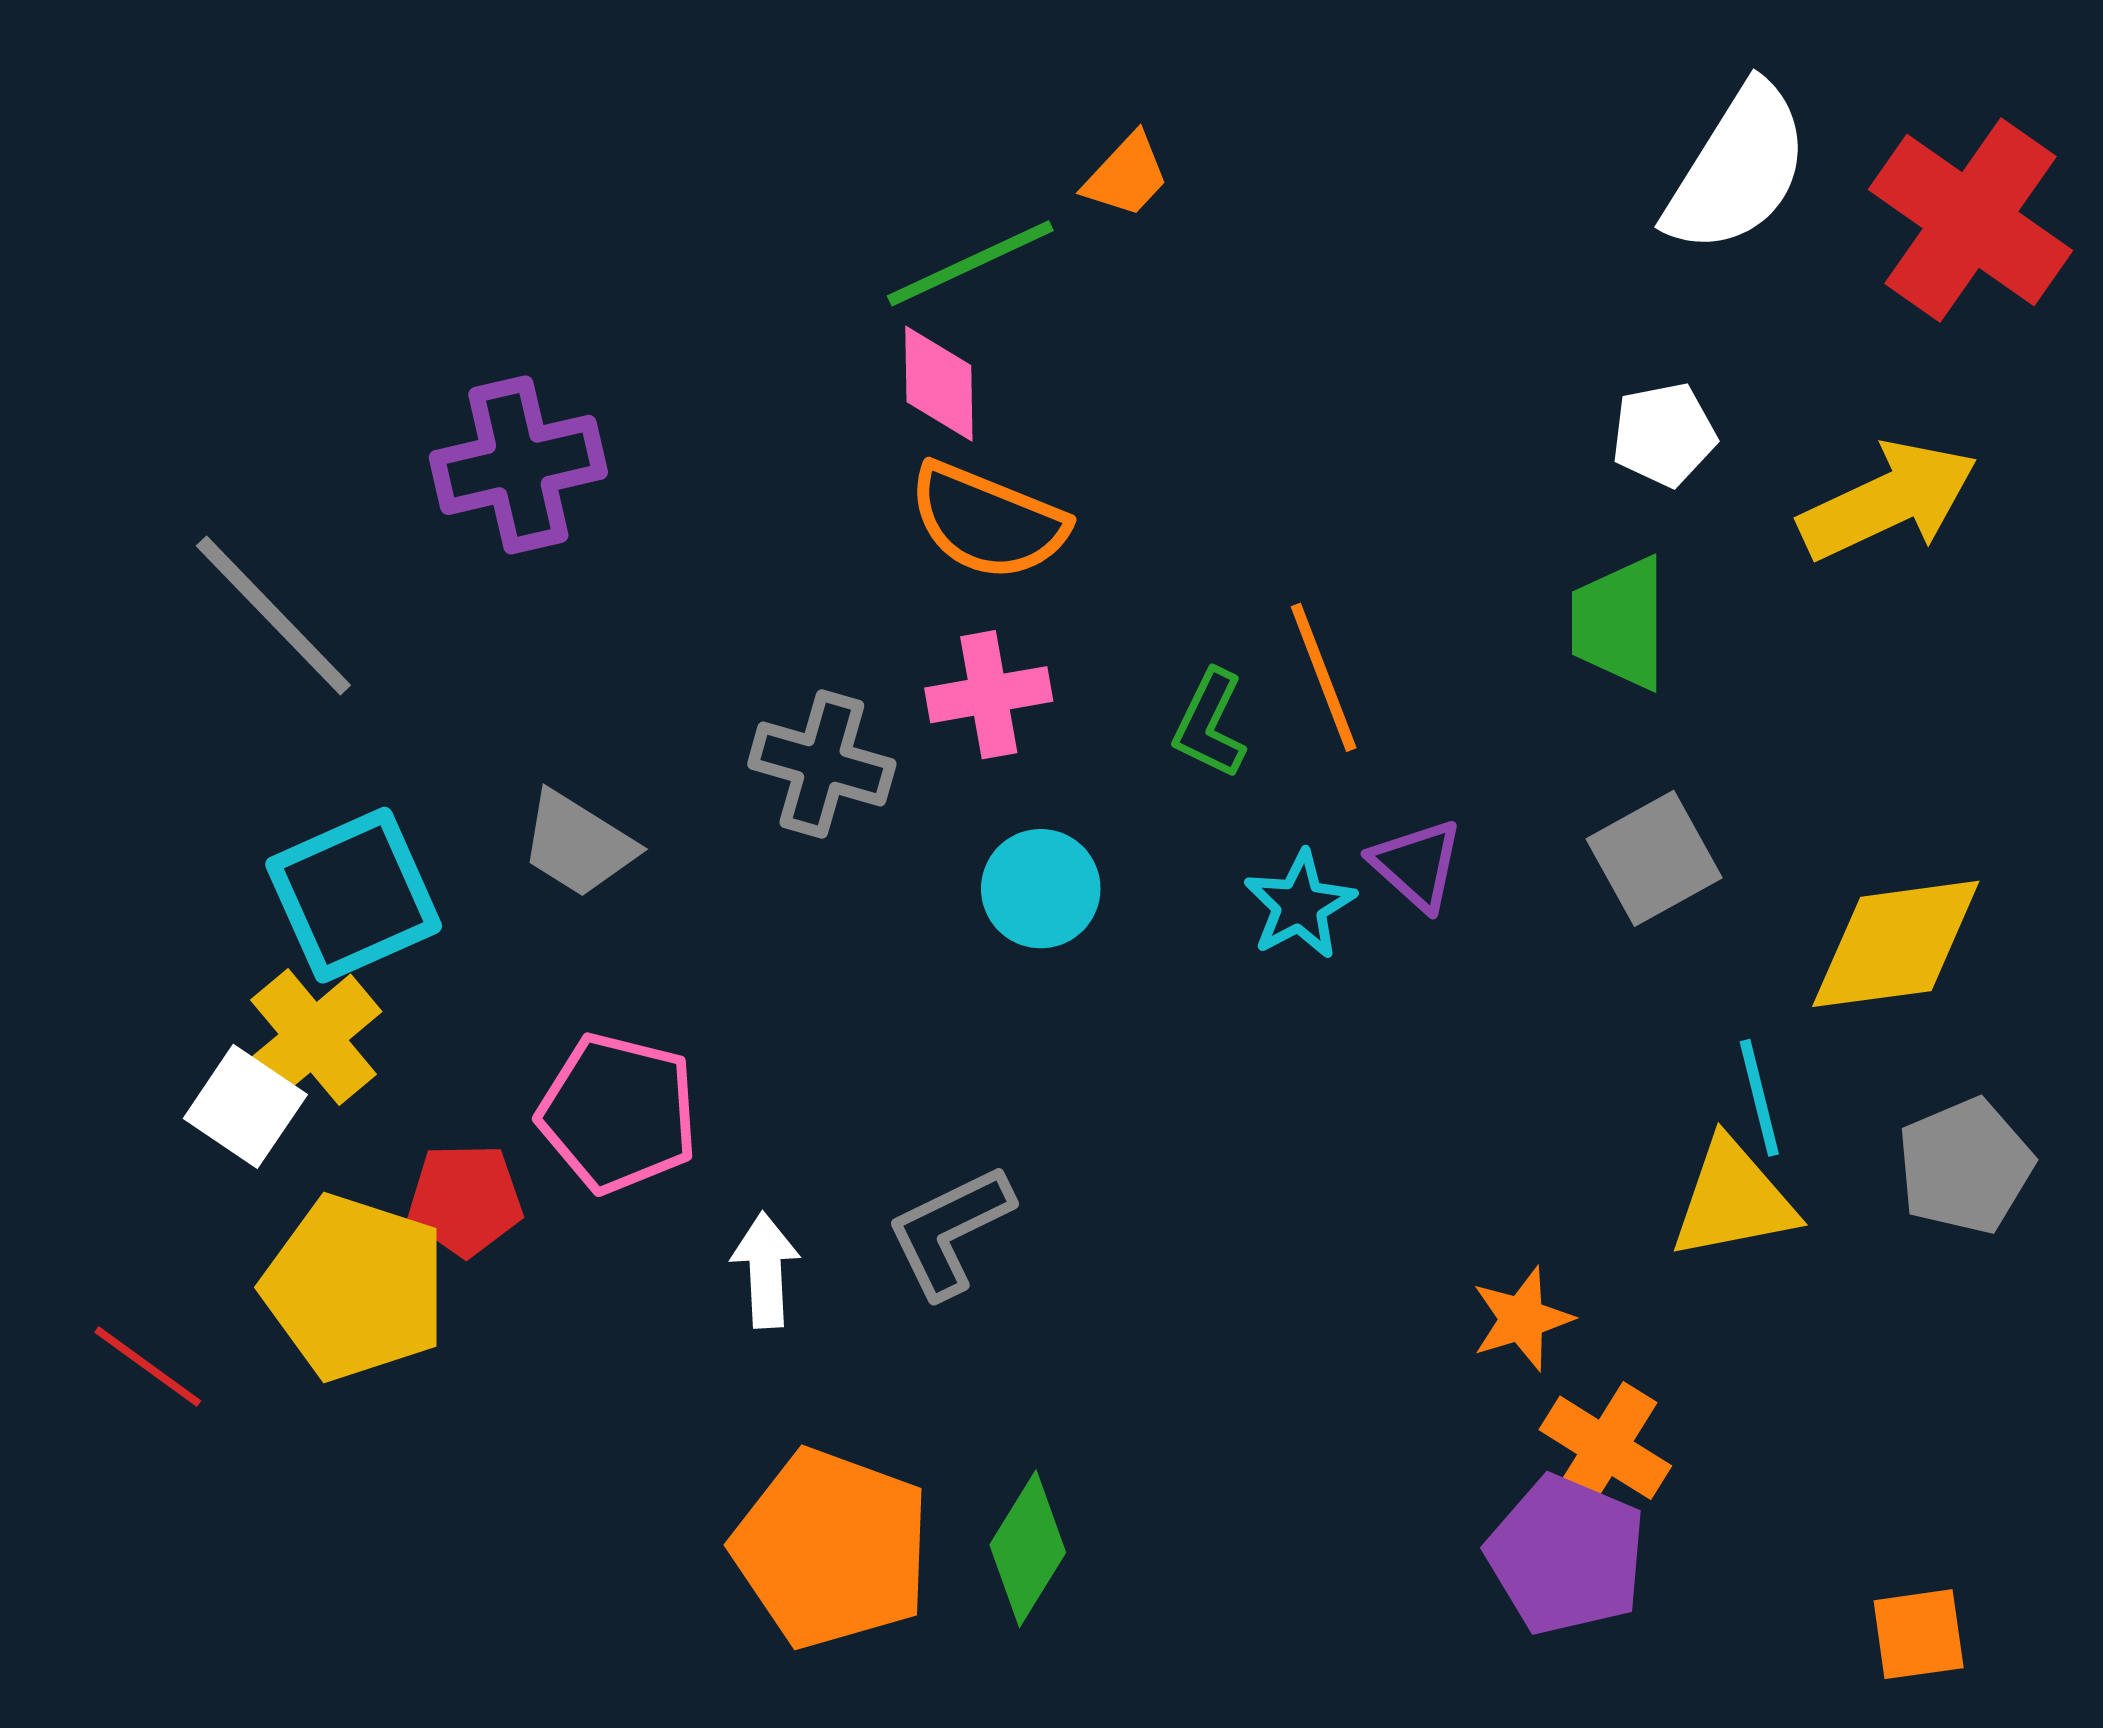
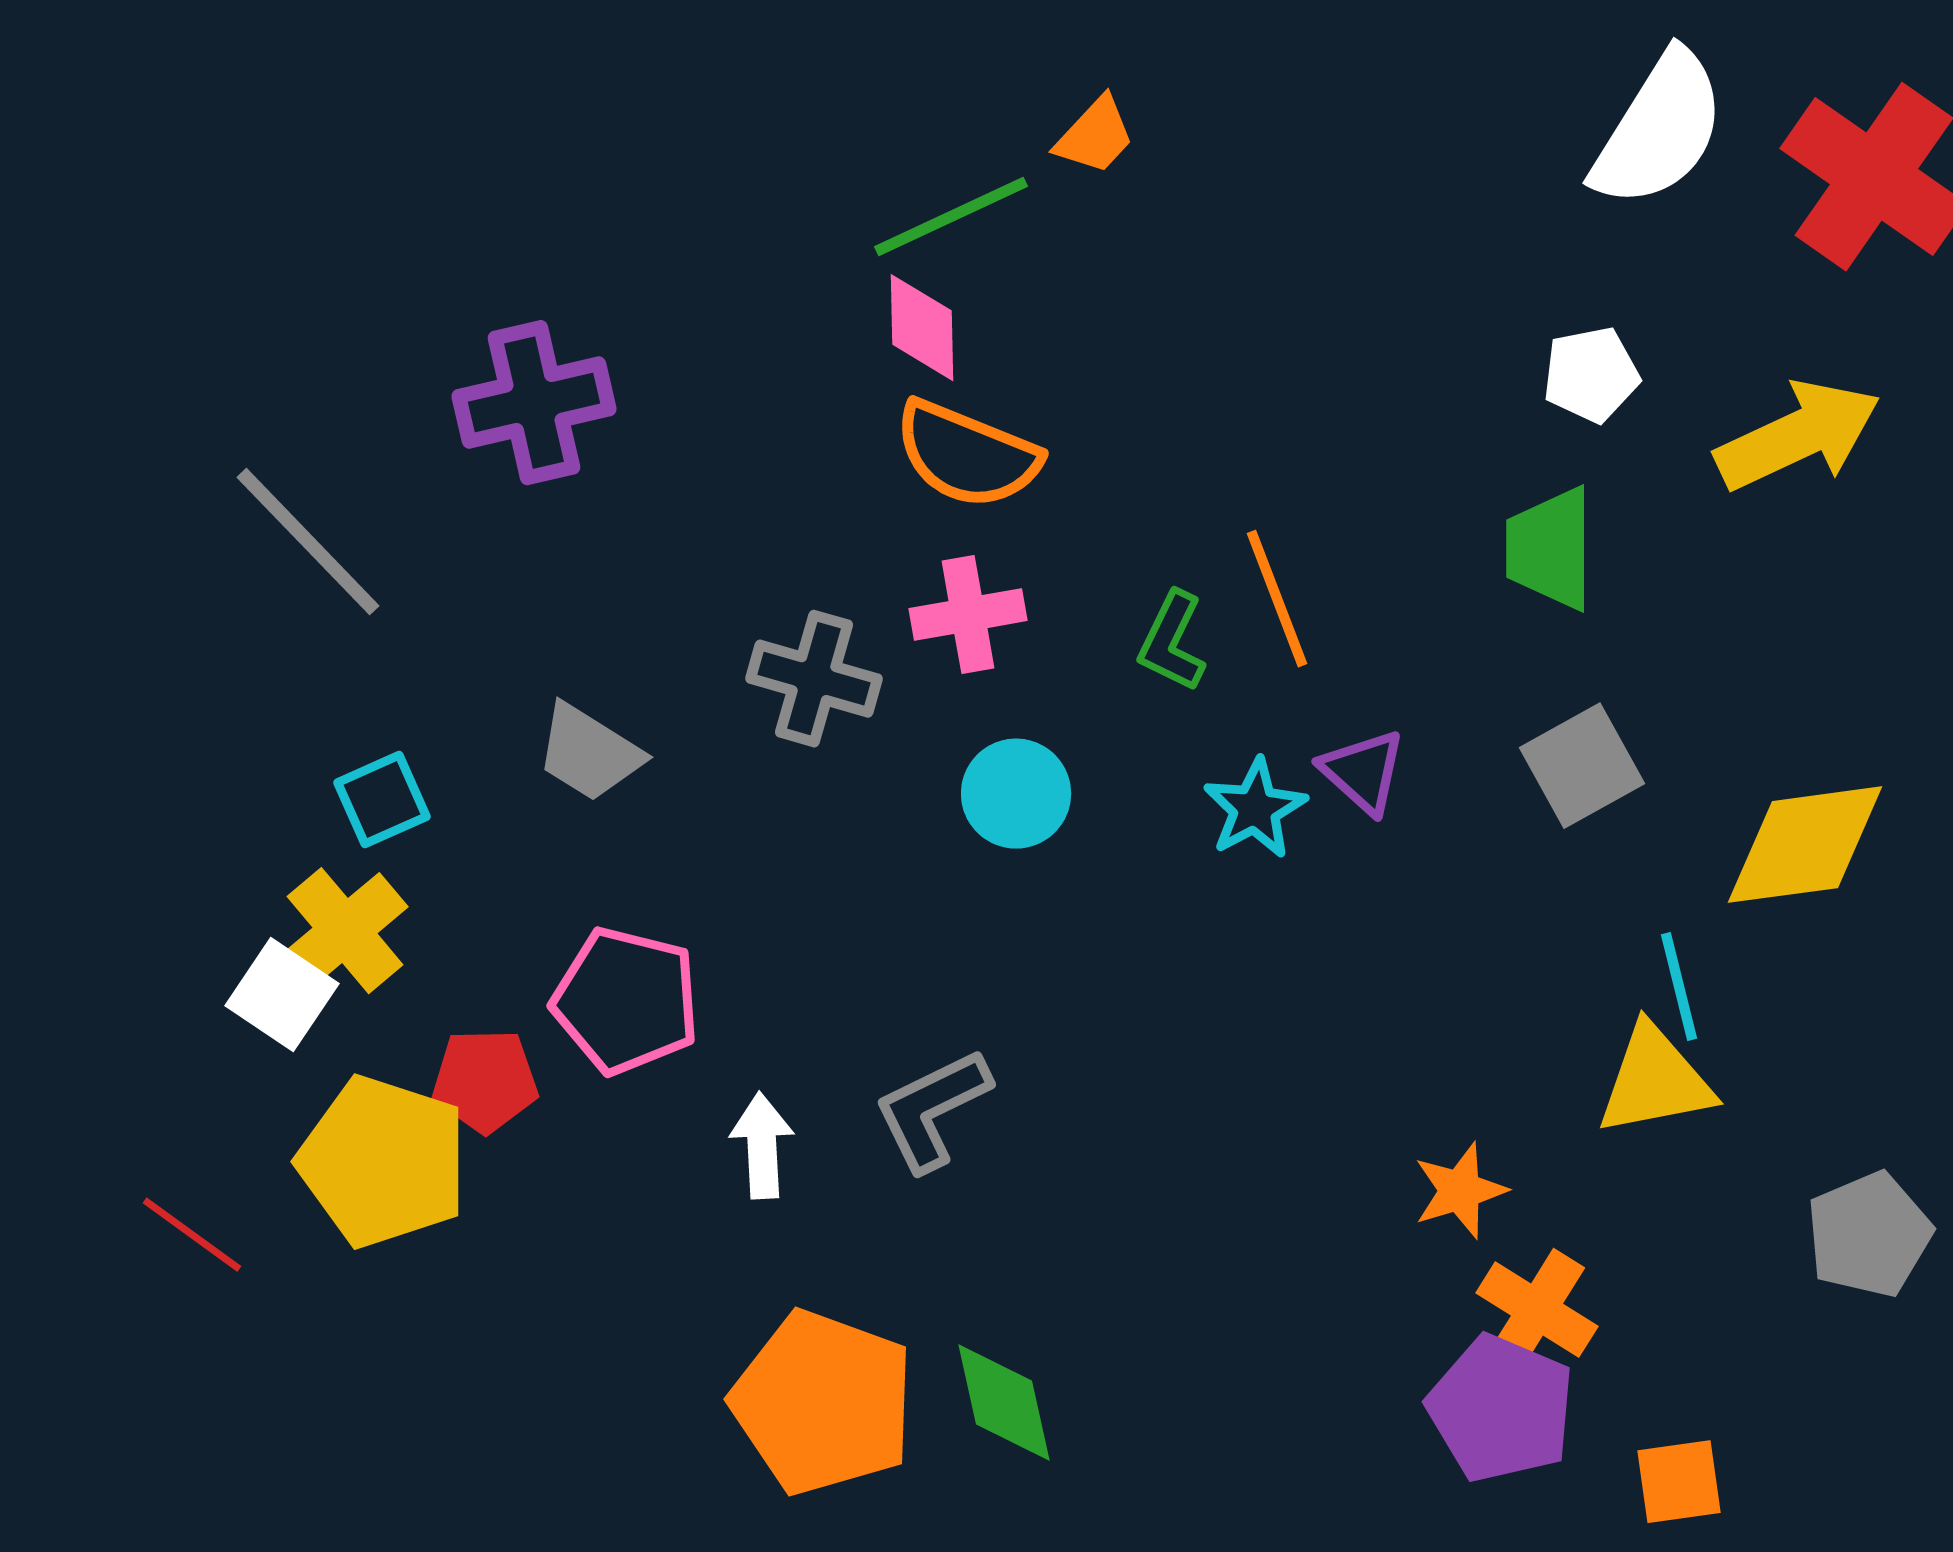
cyan square: (354, 895) -> (382, 800), size x0.6
gray pentagon: (1965, 1166) -> (1869, 1235), moved
green diamond: (1028, 1549) -> (1004, 1403), turned -44
orange square: (1919, 1634) -> (1679, 1482), moved

